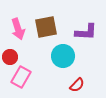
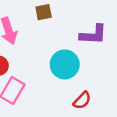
brown square: (46, 27) -> (44, 12), moved, size x0.6

